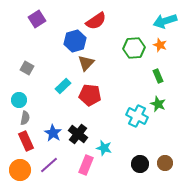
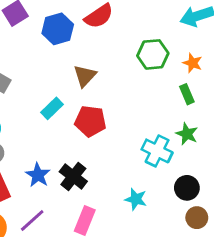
blue hexagon: (75, 41) -> (58, 29), moved
orange star: (160, 45) -> (193, 63), moved
cyan star: (104, 148) -> (136, 199), moved
black circle: (140, 164) -> (187, 188), moved

